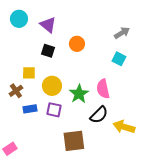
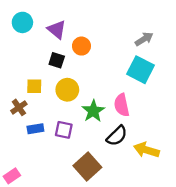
orange circle: (77, 44) -> (81, 46), moved
cyan square: (119, 59) -> (141, 70), size x1.6
yellow circle: (52, 86) -> (67, 90), moved
brown square: (74, 141) -> (87, 166), turned -35

